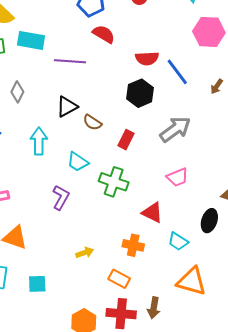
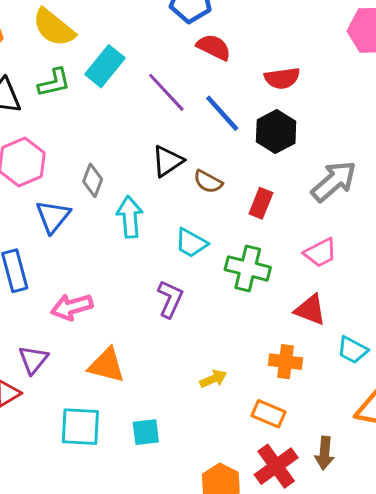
cyan rectangle: (31, 40) -> (105, 66), turned -56
purple line: (70, 61) -> (166, 92), turned 48
blue line: (177, 72) -> (222, 113), moved
gray diamond: (17, 92) -> (93, 180), moved
pink trapezoid: (177, 177) -> (320, 253), moved
red cross: (121, 314) -> (276, 466), turned -36

